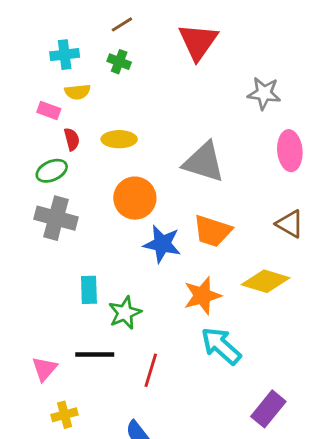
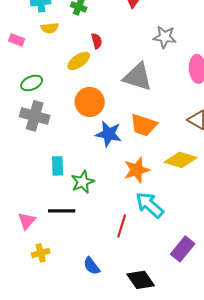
gray star: (264, 93) -> (165, 37), moved
pink rectangle: (49, 110) -> (17, 40), moved
red semicircle: (72, 139) -> (97, 41), moved
yellow ellipse: (119, 139) -> (79, 61), turned -35
red line: (151, 370) -> (122, 226), moved

